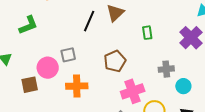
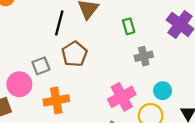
brown pentagon: (115, 61) -> (74, 54), moved
gray cross: (166, 69) -> (144, 56), moved
cyan circle: (183, 86) -> (163, 91), moved

